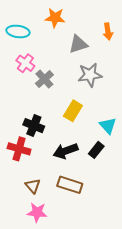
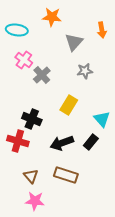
gray triangle: (78, 44) -> (74, 42), turned -30
gray star: (90, 75) -> (85, 71), size x0.7

